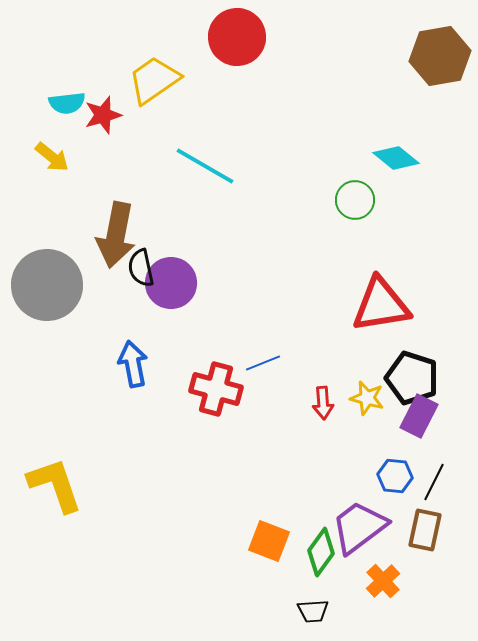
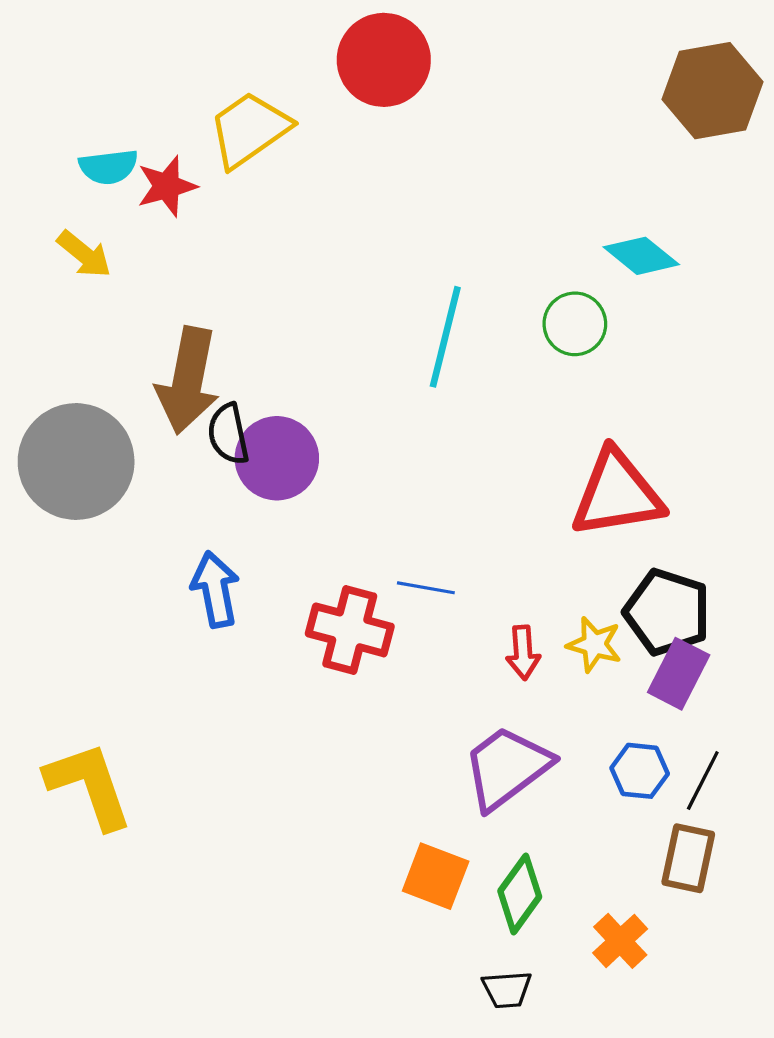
cyan line: (205, 166) -> (445, 337), moved, turned 74
blue line: (263, 363) -> (426, 588), turned 32
purple trapezoid: (359, 527) -> (507, 768), moved

